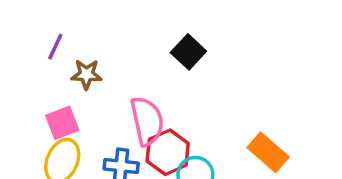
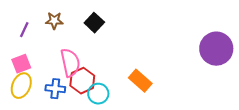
purple line: (55, 47) -> (24, 30), moved
brown star: (86, 74) -> (54, 21), moved

